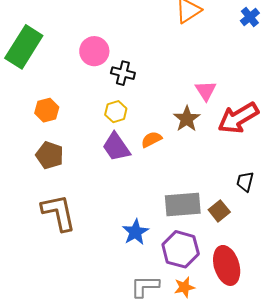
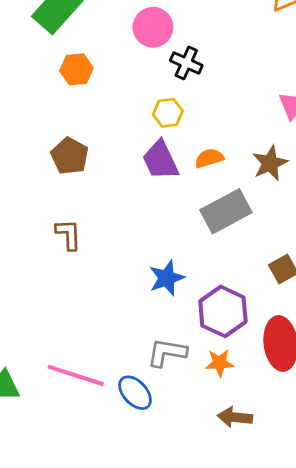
orange hexagon: (47, 110) -> (76, 69), moved
brown star: (187, 119) -> (270, 163), moved
gray rectangle: (183, 204) -> (226, 211), moved, turned -33
brown L-shape: (59, 213) -> (68, 234), size x0.6

